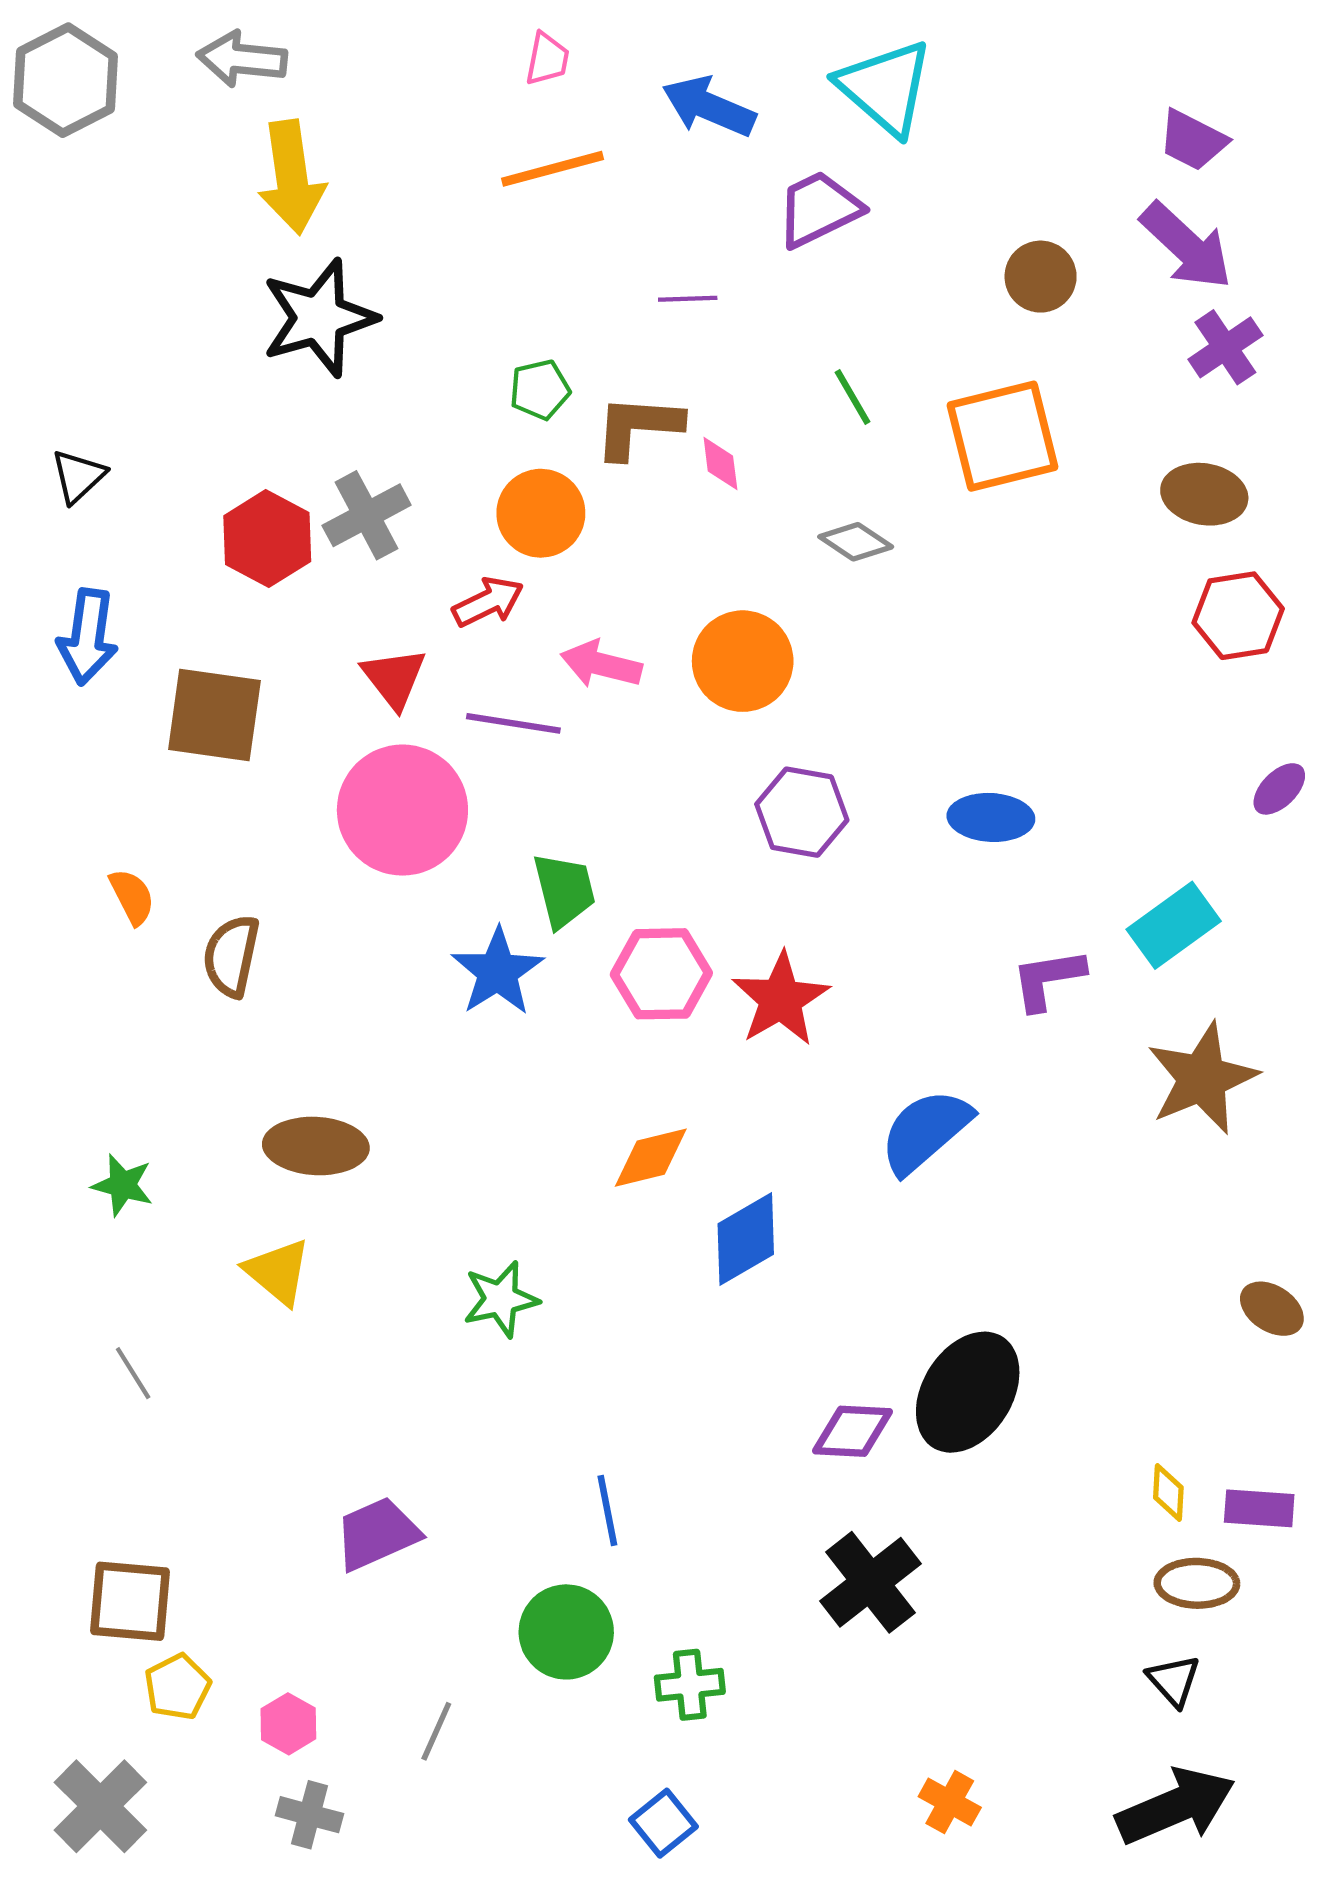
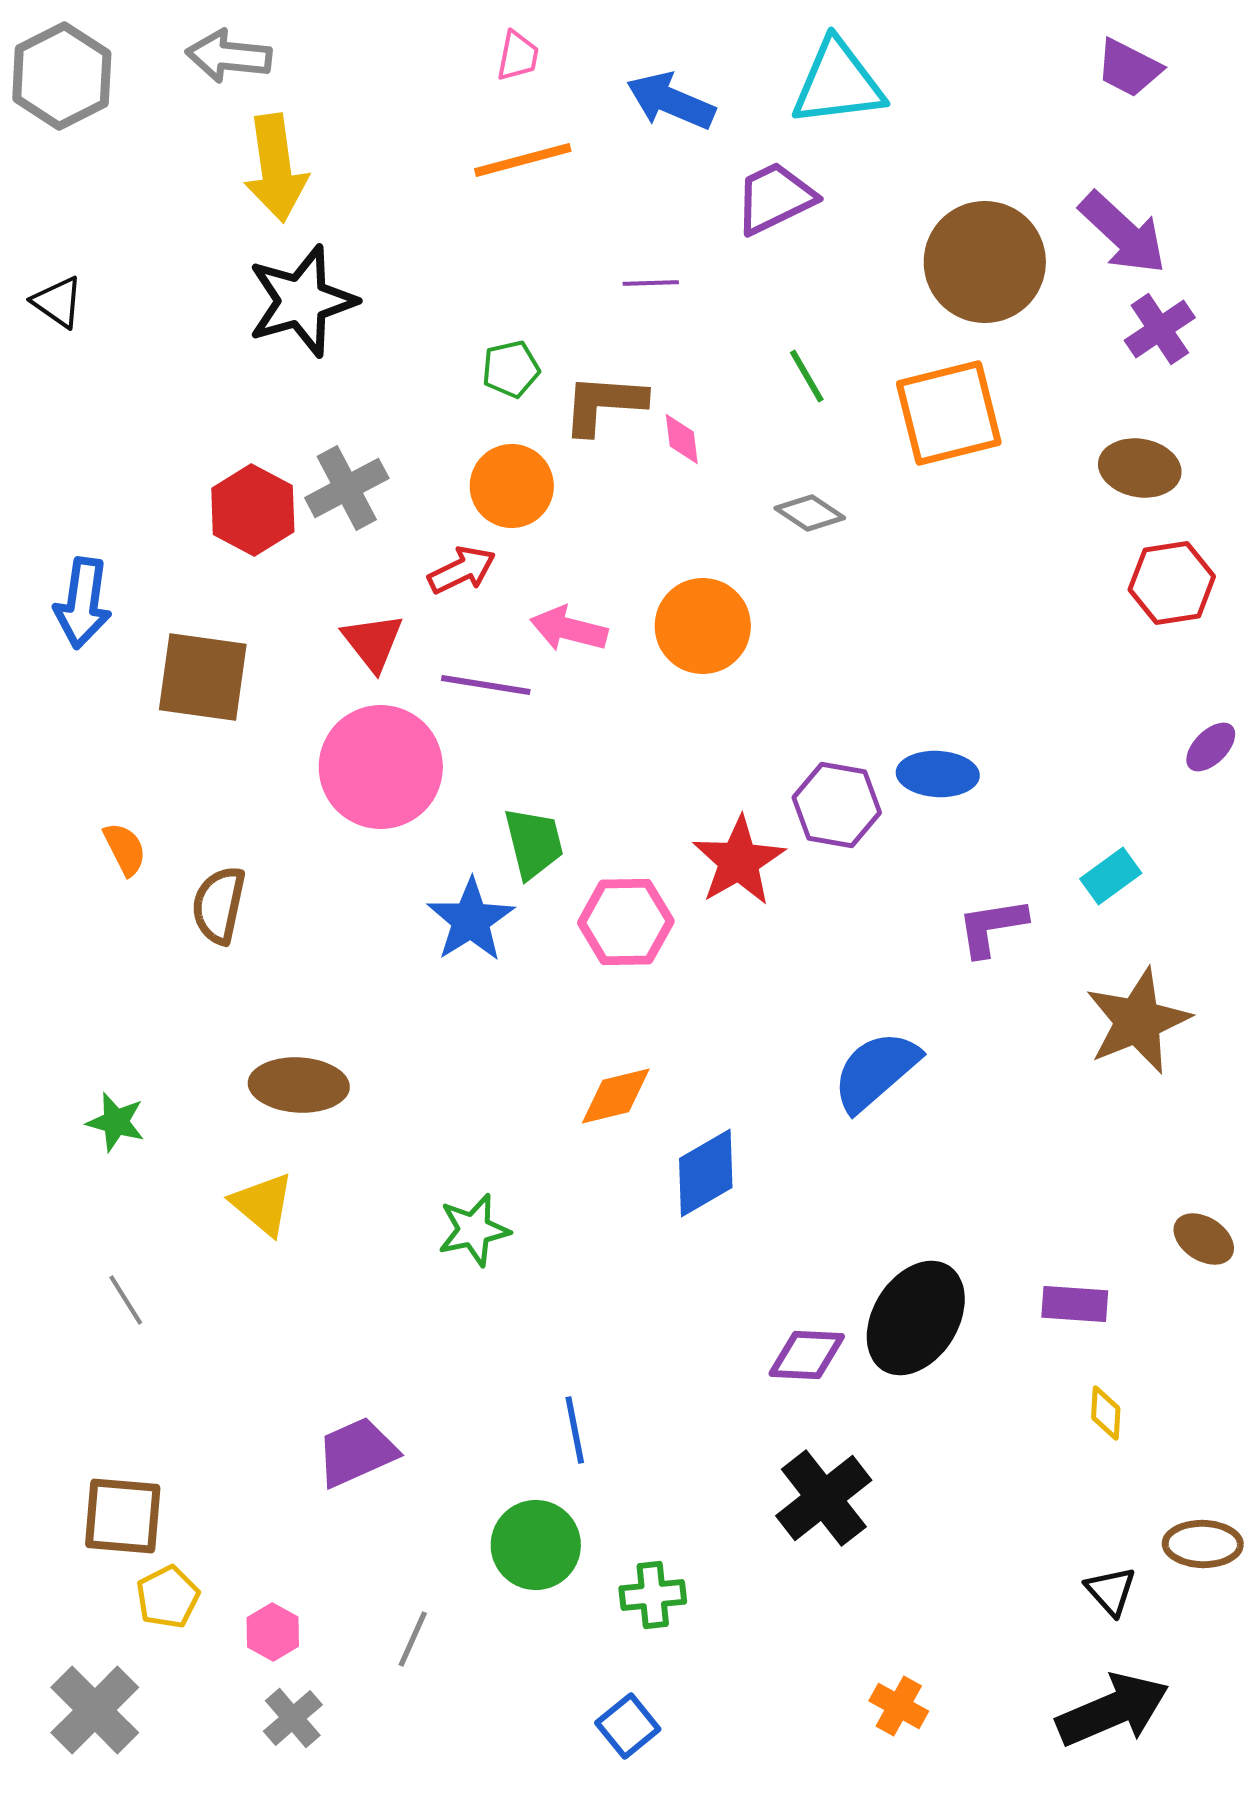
cyan triangle: (885, 87) -> (838, 83), turned -48
purple trapezoid: (1193, 140) -> (1129, 68), moved
brown circle: (1041, 277) -> (985, 262), size x1.8
black triangle: (78, 476) -> (58, 302), moved, turned -42
purple hexagon: (802, 812) -> (837, 805), moved
cyan rectangle: (1174, 925) -> (1111, 876), size x0.7
red star: (781, 999) -> (739, 861), moved
purple rectangle: (1259, 1508) -> (1075, 1304), moved
brown ellipse: (1197, 1583) -> (1203, 1544), moved
gray cross: (310, 1815) -> (293, 1718), turned 34

